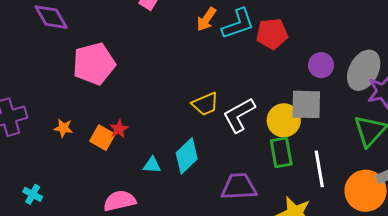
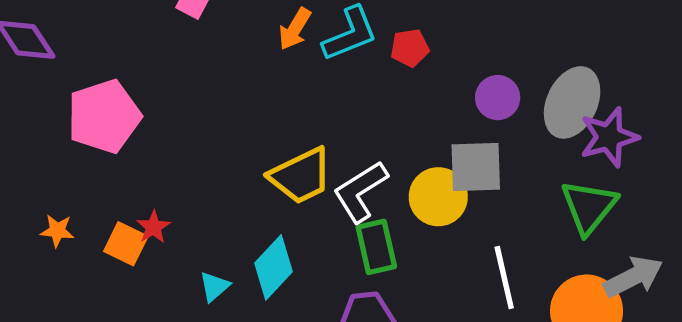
red pentagon: (272, 34) -> (410, 48), size x0.7
yellow trapezoid: (205, 104) -> (301, 176), size x1.4
green rectangle: (281, 152) -> (376, 247), moved
cyan triangle: (152, 165) -> (214, 286), turned -42

